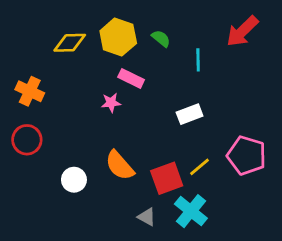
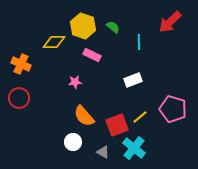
yellow diamond: (70, 43) -> (54, 42), moved
pink star: (111, 103) -> (75, 82), moved
white circle: (74, 180) -> (73, 142), moved

